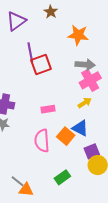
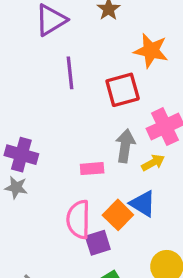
red square: (41, 64) -> (123, 90), moved
gray arrow: (85, 65) -> (125, 146), moved, turned -90
purple square: (92, 151) -> (98, 243), moved

